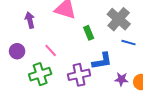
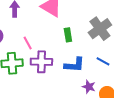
blue line: (128, 43) -> (103, 61), moved
purple cross: (79, 75) -> (41, 62), moved

